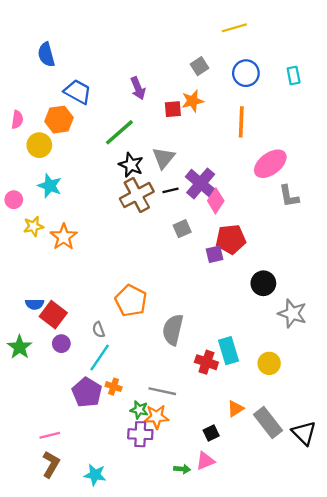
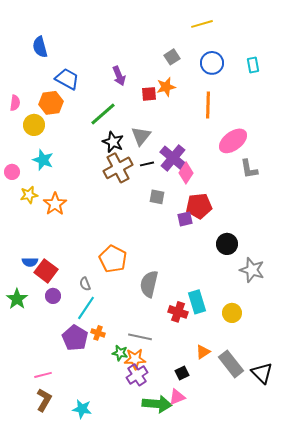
gray square: (182, 229) -> (157, 197), turned 35
purple cross: (140, 434) -> (137, 375), moved, turned -35
green arrow: (182, 469) -> (157, 404), size x2.0

